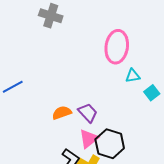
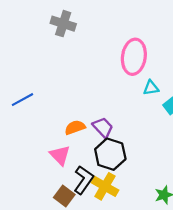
pink triangle: (89, 139) -> (60, 155), moved, turned -35
black hexagon: (110, 144) -> (110, 154), moved

